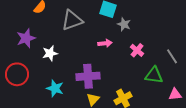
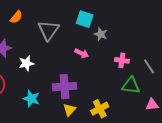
gray triangle: (72, 20) -> (48, 30), turned -35
pink arrow: (105, 43) -> (82, 53), turned 32
pink cross: (137, 50) -> (122, 60), moved, turned -32

